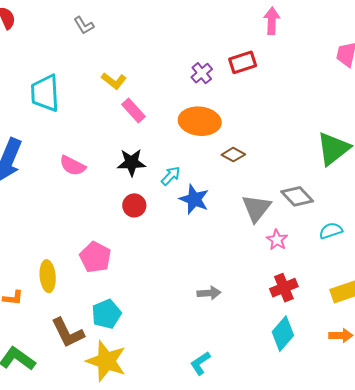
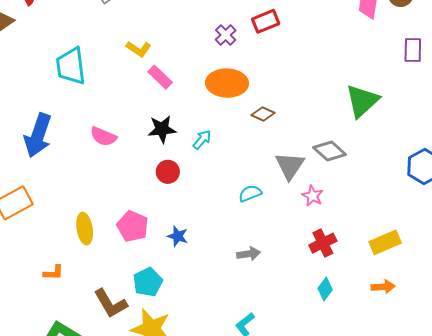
blue star: (194, 199) -> (178, 236), moved, size x0.7
cyan semicircle: (331, 231) -> (250, 193), moved
yellow ellipse: (48, 276) -> (85, 229), moved
cyan diamond: (283, 334) -> (325, 289), size x0.7

